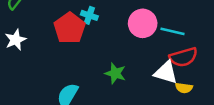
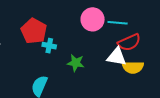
cyan cross: (89, 15) -> (49, 46), moved
yellow semicircle: (184, 88) -> (133, 67), size x1.5

